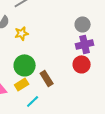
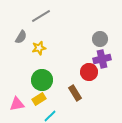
red circle: (82, 64) -> (89, 72), moved
brown rectangle: (47, 78) -> (75, 93), moved

